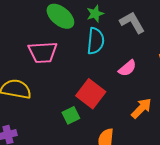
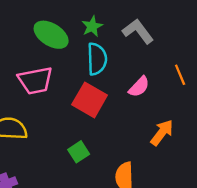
red square: (91, 94) -> (90, 100), moved

